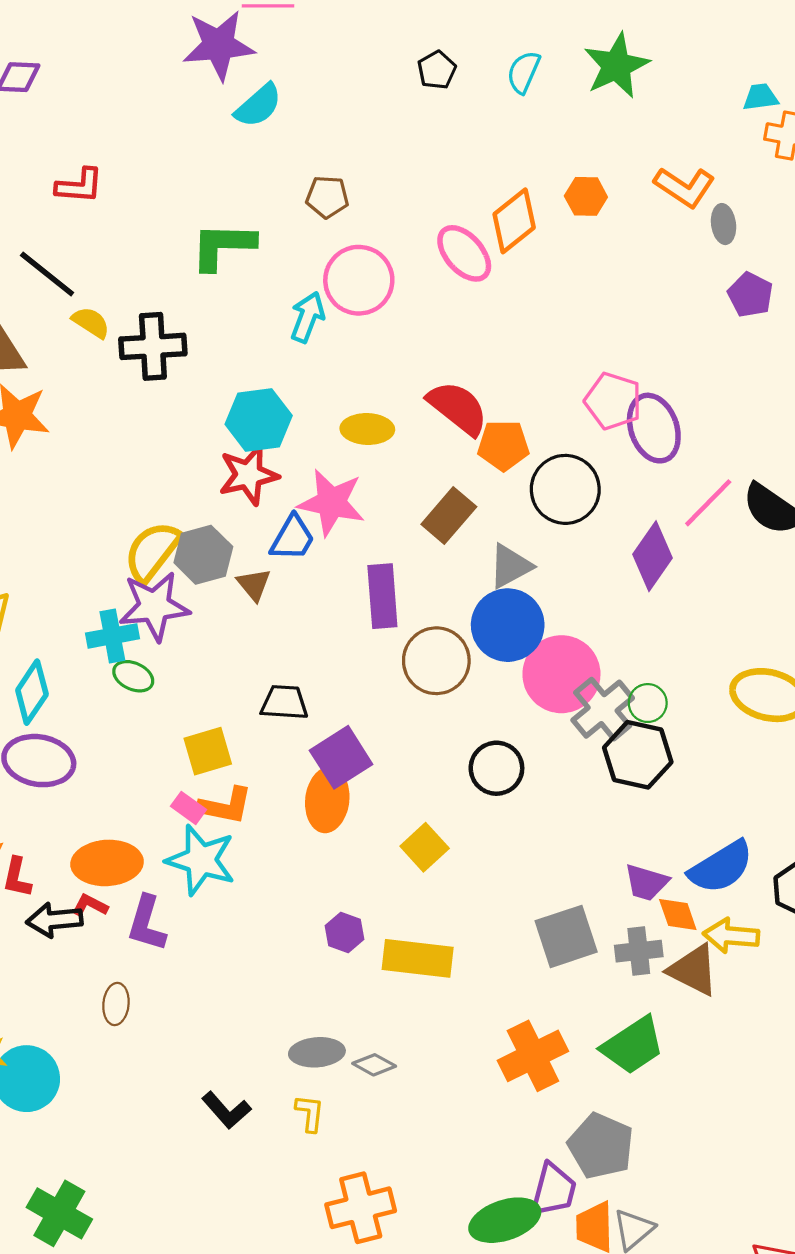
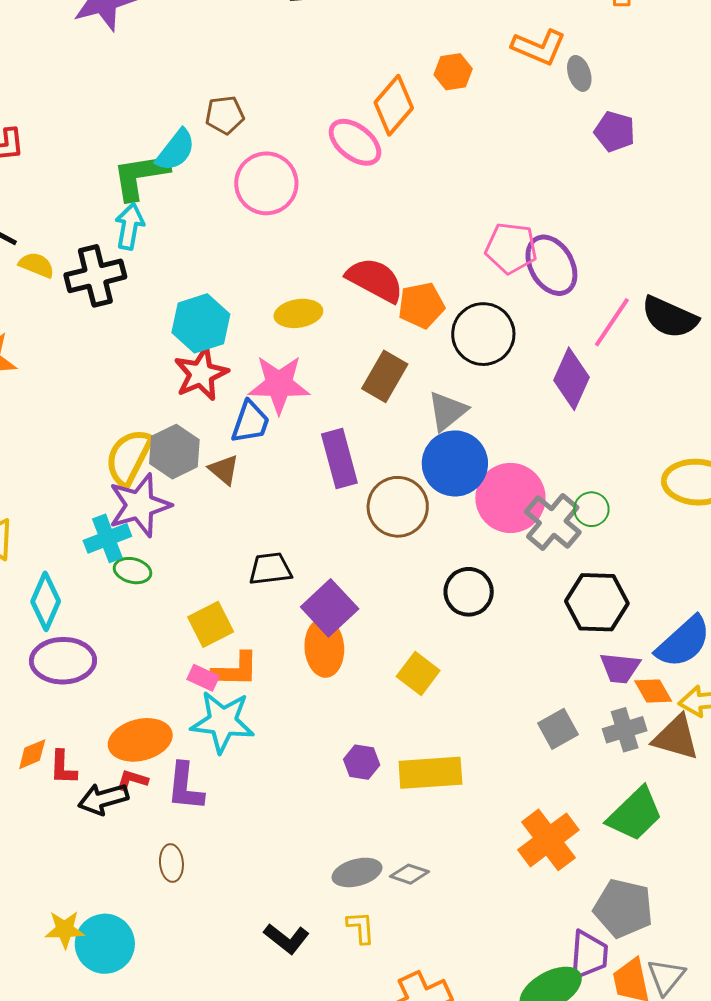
cyan semicircle: (258, 106) -> (176, 150), moved
cyan arrow: (307, 317) -> (130, 226), moved
black hexagon: (638, 755) -> (597, 602), moved
gray square: (566, 936) -> (558, 729), size x0.7

